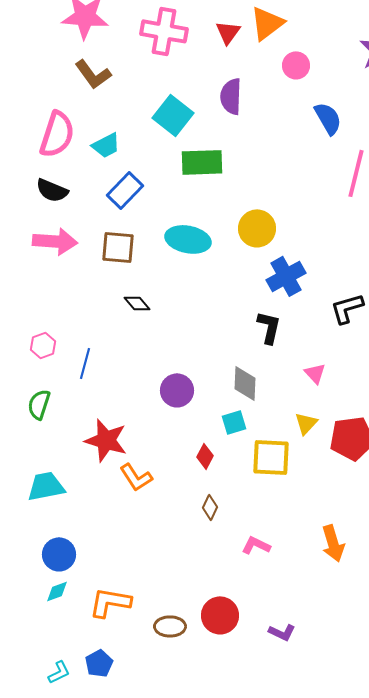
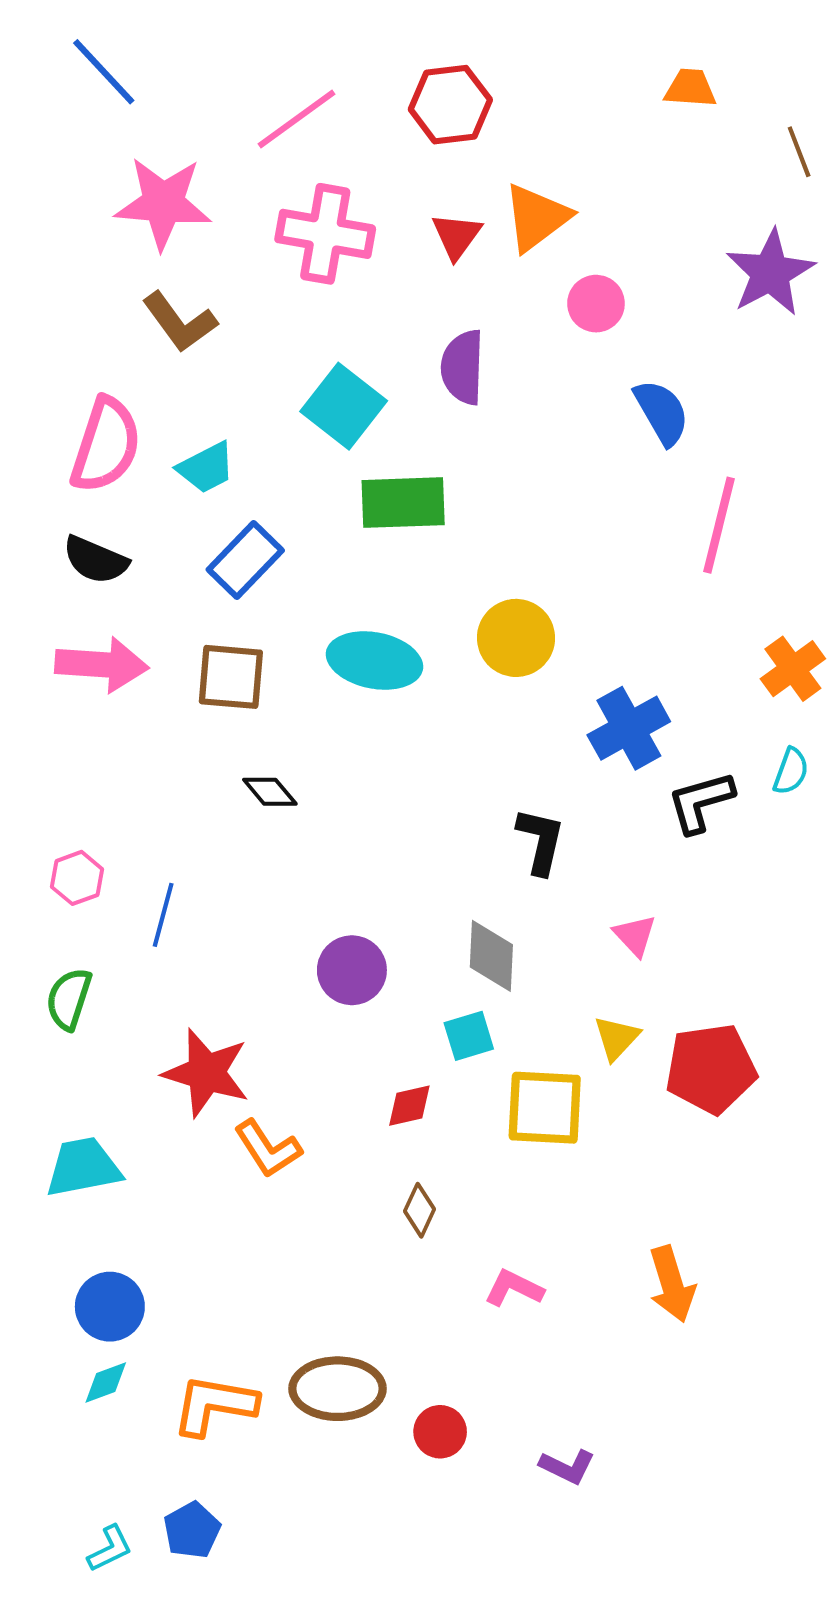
blue cross: (286, 276) -> (629, 728), moved
red diamond: (205, 456) -> (409, 1106), turned 50
red circle: (220, 615) -> (440, 1432), size x0.7
brown ellipse: (170, 626) -> (338, 1389), moved, size x1.4

